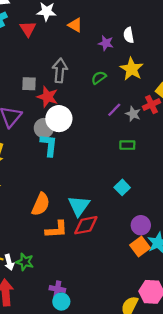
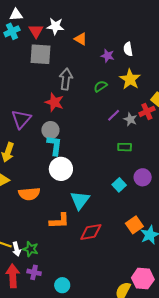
red triangle: (28, 29) -> (36, 31), moved
gray square: (29, 84) -> (40, 54), moved, size x1.6
white circle: (59, 119) -> (61, 169), moved
orange semicircle: (41, 204) -> (29, 194), moved, turned 60
red diamond: (86, 225) -> (91, 232), moved
purple circle: (141, 225) -> (143, 177), moved
orange square: (140, 247) -> (134, 225), moved
purple cross: (57, 289) -> (34, 272), moved

